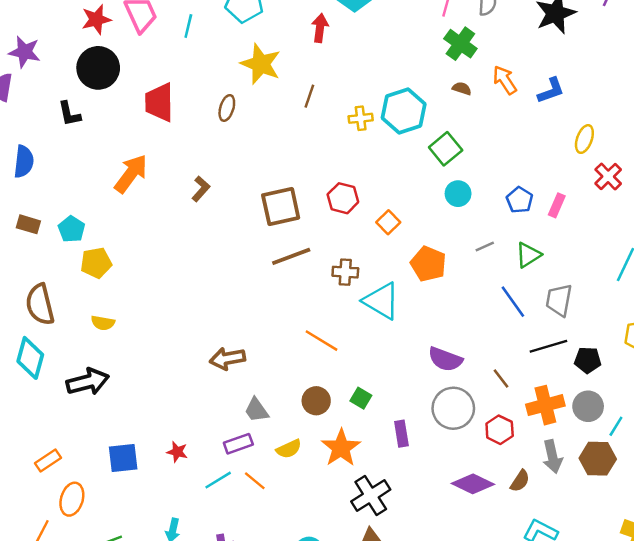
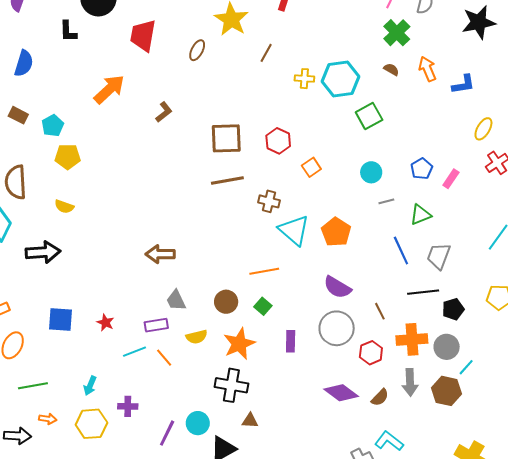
cyan circle: (458, 194) -> (371, 172), moved
orange pentagon: (428, 264) -> (336, 232), moved
orange line: (321, 341) -> (264, 271), moved, turned -52
black pentagon: (588, 360) -> (453, 309), turned -30
black cross: (371, 496) -> (231, 385), moved, turned 32

